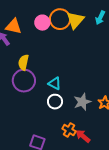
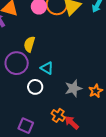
yellow semicircle: (23, 62) -> (29, 44), moved
white circle: (55, 102) -> (35, 87), moved

